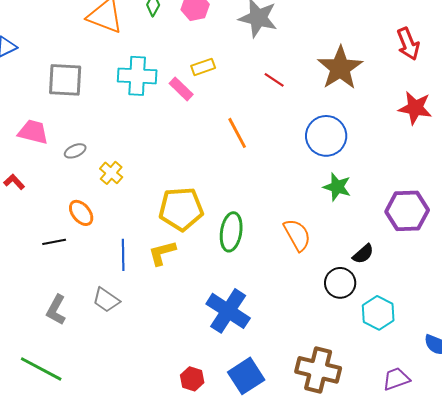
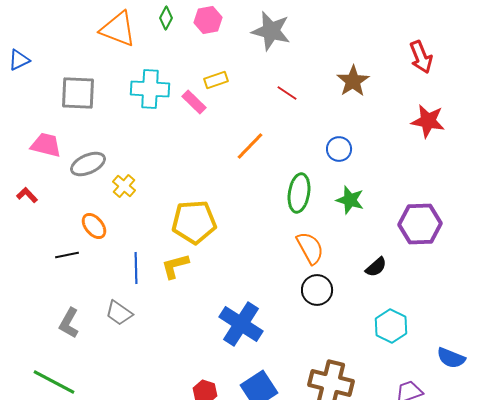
brown star: (340, 68) -> (353, 81), size x0.7
orange line: (237, 133) -> (250, 146), turned 72
blue circle: (326, 136) -> (339, 149), size x0.6
gray ellipse: (75, 151) -> (88, 164), size x1.6
green ellipse: (231, 232) -> (299, 193), moved
black circle: (340, 283) -> (317, 290), moved

